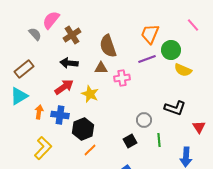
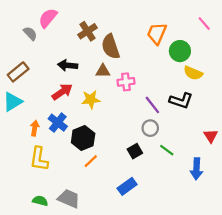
brown cross: (72, 35) -> (87, 31), moved
purple line: (147, 59) -> (152, 105), moved, turned 72
yellow star: (90, 94) -> (91, 99), turned -30
black L-shape: (175, 108) -> (181, 101), moved
orange arrow: (39, 112) -> (35, 128), moved
blue cross: (60, 115) -> (58, 123), turned 30
green line: (159, 140) -> (167, 150), turned -48
yellow L-shape: (43, 148) -> (39, 159), turned 145

